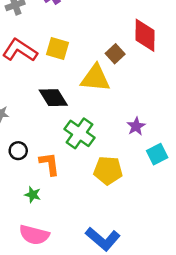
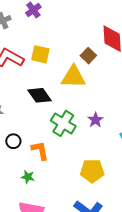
purple star: (136, 126) -> (95, 120), moved
yellow pentagon: (108, 170) -> (92, 171), moved

